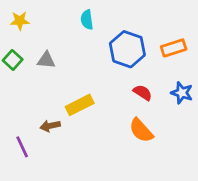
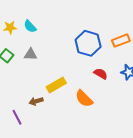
cyan semicircle: (87, 20) -> (30, 26), moved, turned -32
orange semicircle: (141, 130) -> (84, 99), moved

